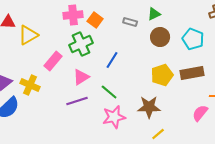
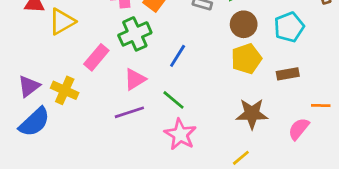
cyan pentagon: (193, 39) -> (289, 27), turned 30
brown rectangle: (192, 73) -> (288, 74), size x0.7
yellow pentagon: (162, 75) -> (246, 59), moved
brown star: (149, 107) -> (252, 114), moved
pink star: (114, 117) -> (180, 134), turned -30

